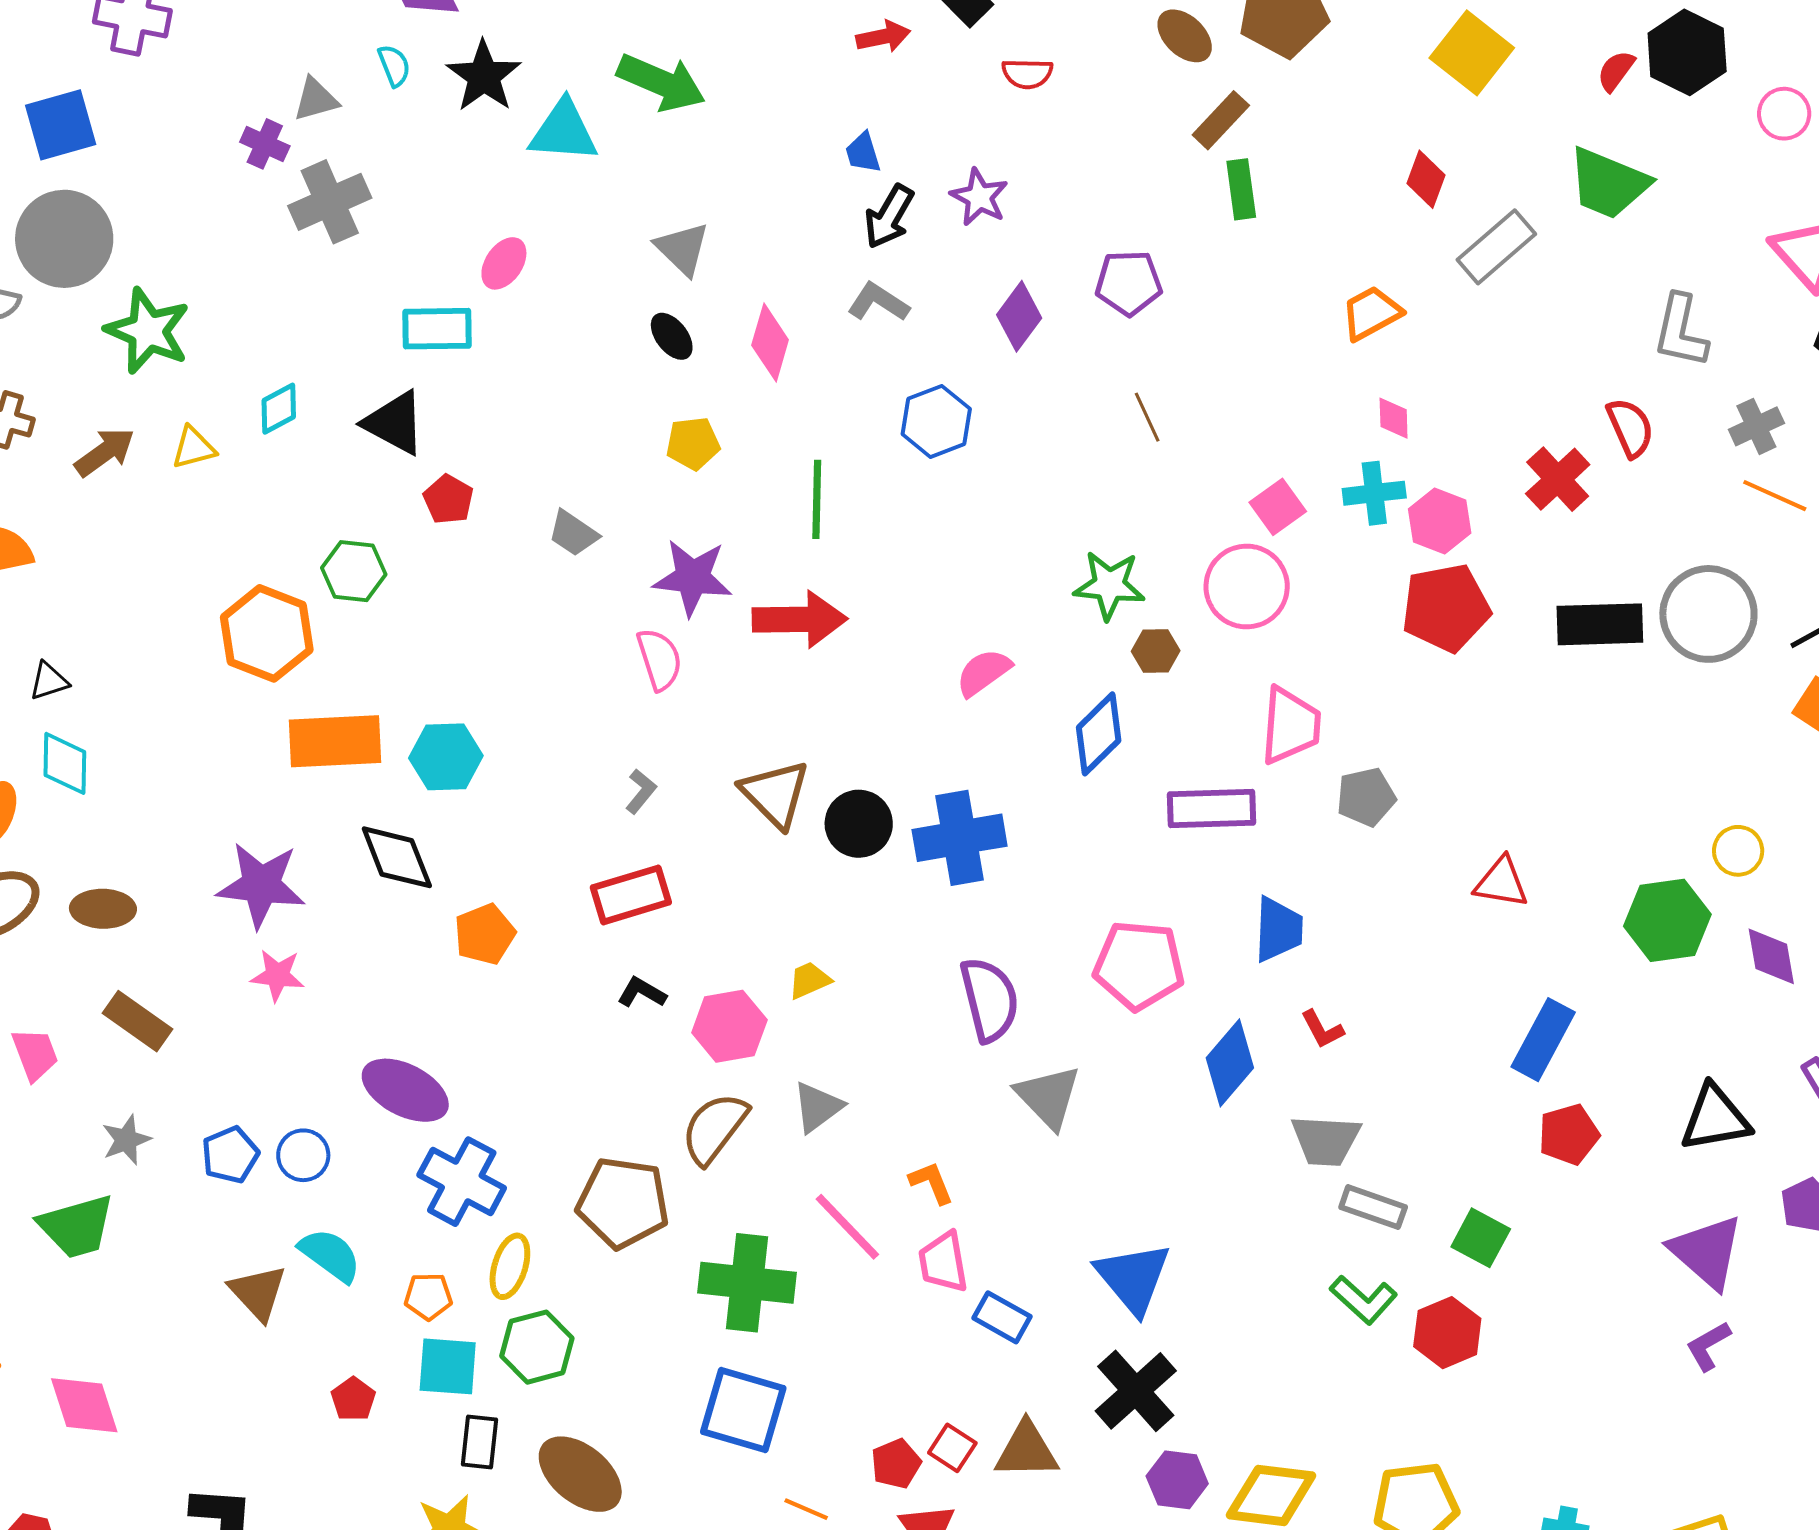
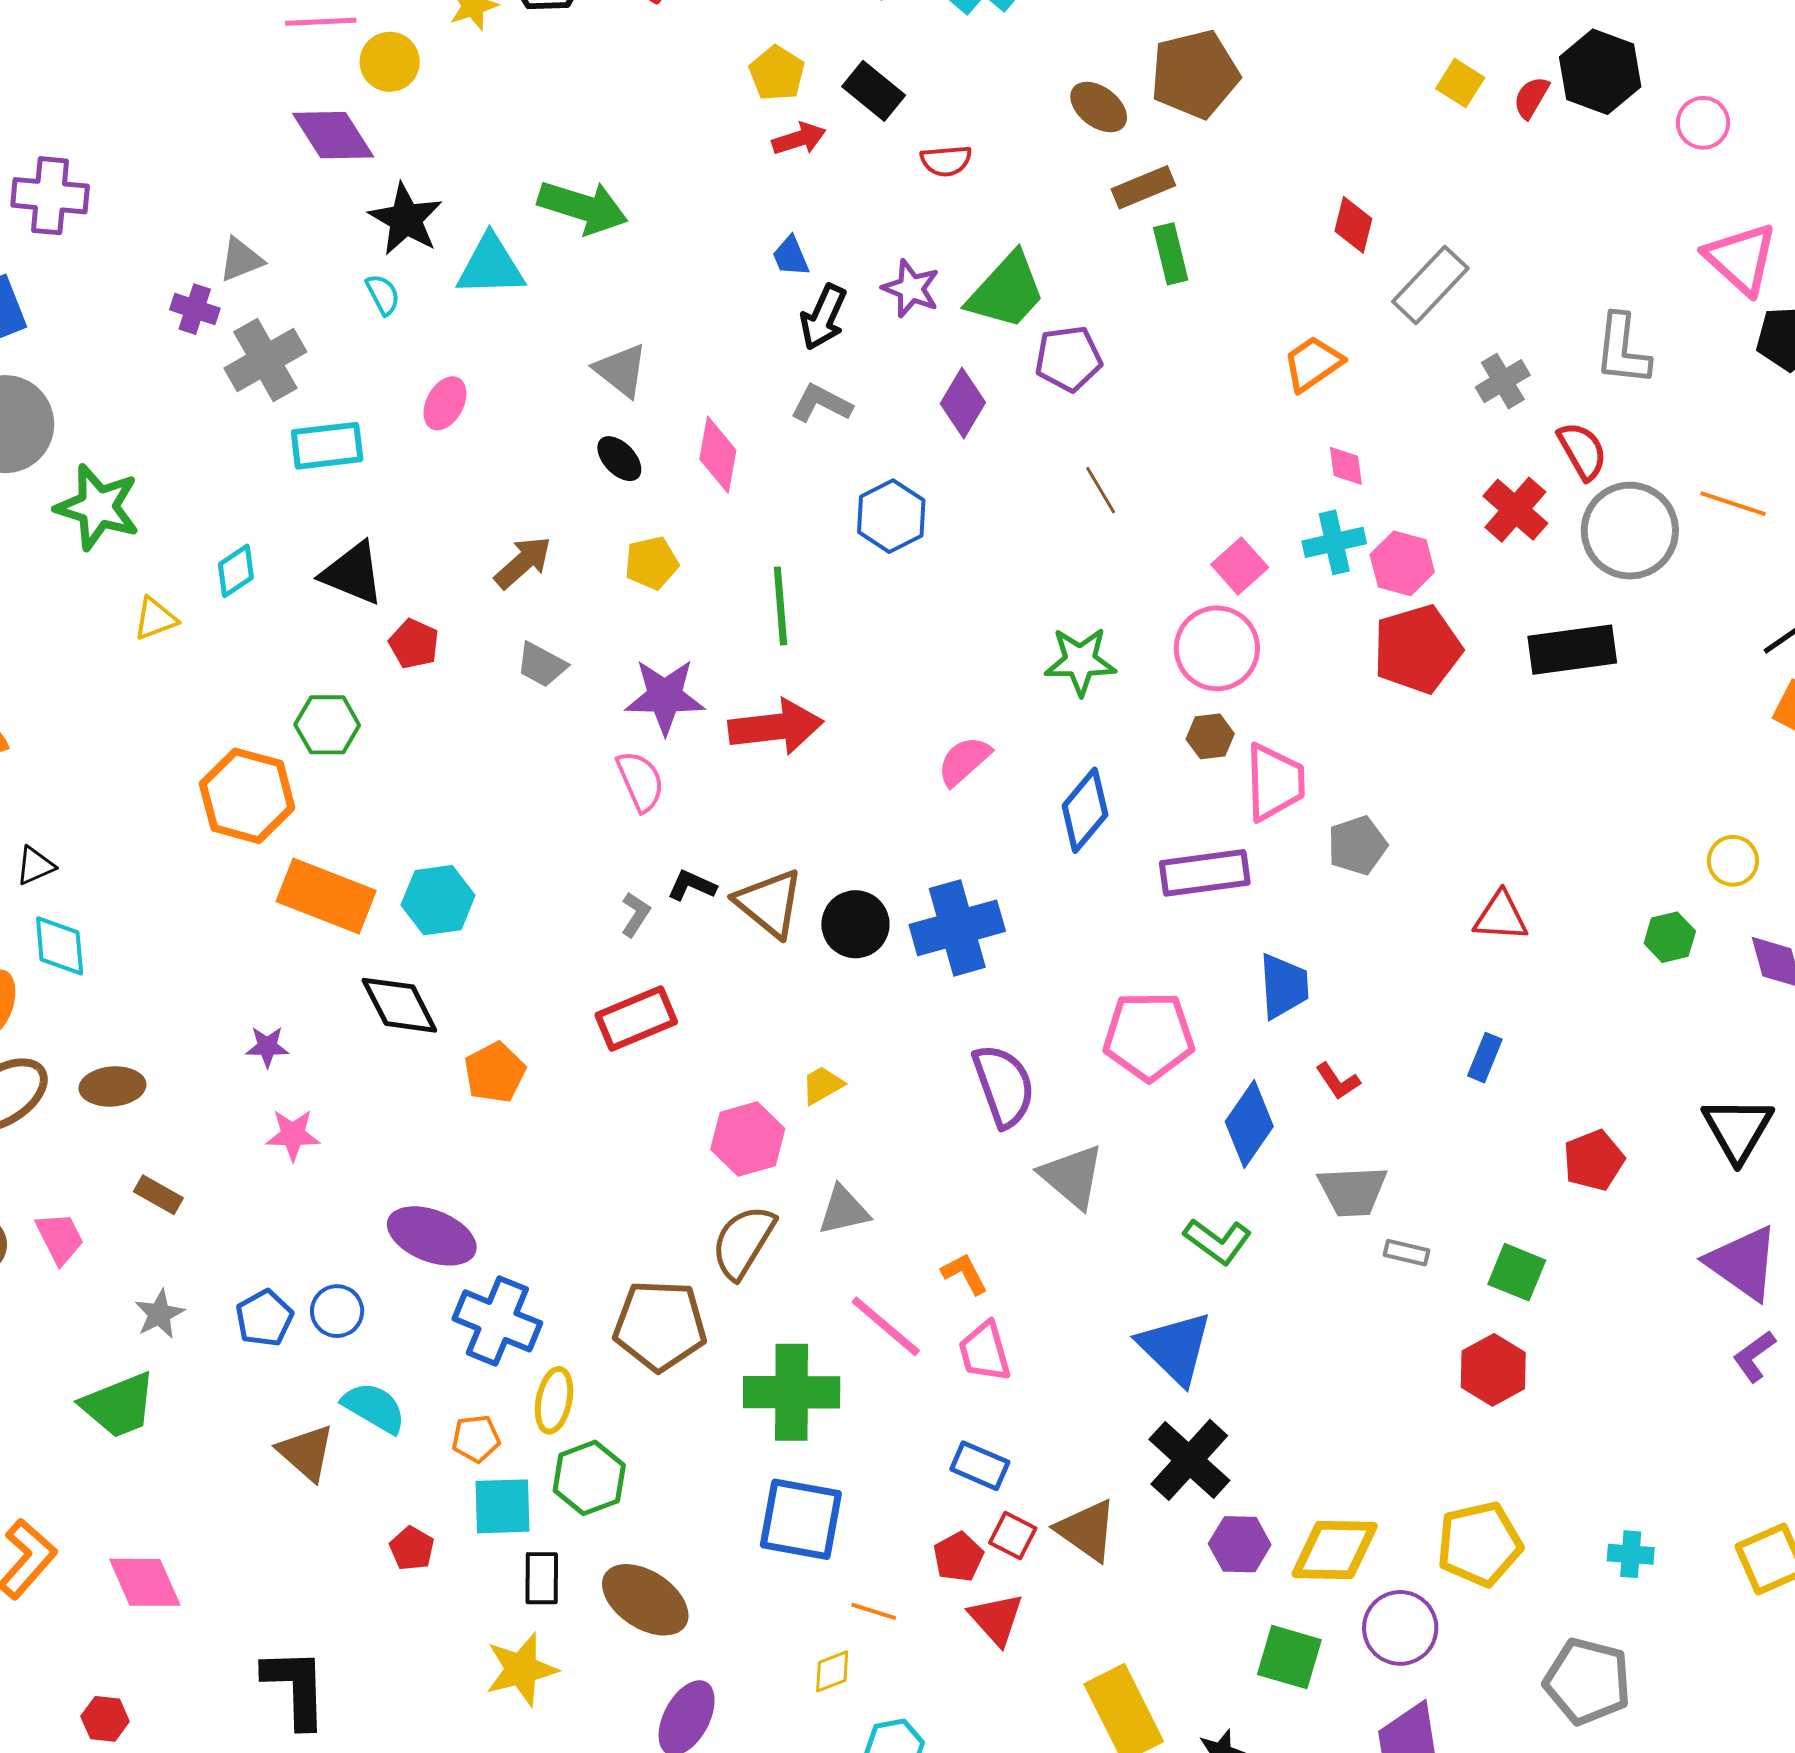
yellow square: (1472, 53) -> (1460, 83), moved, size x0.6
cyan semicircle: (394, 66) -> (383, 294), moved
brown rectangle: (1221, 120) -> (1143, 187), turned 30
green trapezoid: (1608, 183) -> (1006, 291), moved, turned -64
cyan rectangle: (437, 329) -> (327, 446), moved
gray cross: (1756, 426) -> (1503, 381), moved
brown arrow: (105, 452) -> (523, 562), moved
gray circle: (1708, 614) -> (1630, 531), moved
brown hexagon: (1156, 651) -> (1210, 736), moved
orange rectangle: (335, 741) -> (326, 896), turned 30
purple star: (261, 885) -> (267, 1047), size x0.5
green hexagon: (1667, 920) -> (1670, 937), size x0.6
black L-shape: (642, 993) -> (692, 886), moved
brown rectangle: (138, 1021) -> (158, 1195), size x0.7
blue rectangle: (1543, 1040) -> (1485, 1058), moved, size x0.6
gray triangle: (818, 1107) -> (844, 1210), turned 30
black triangle: (1715, 1118) -> (1738, 1129), turned -44
gray rectangle: (1373, 1207) -> (1407, 1253), size x0.7
green L-shape: (1364, 1300) -> (1218, 1241), moved
blue rectangle: (1002, 1317) -> (980, 1466), moved
brown triangle: (1027, 1450) -> (1087, 1530), turned 42

